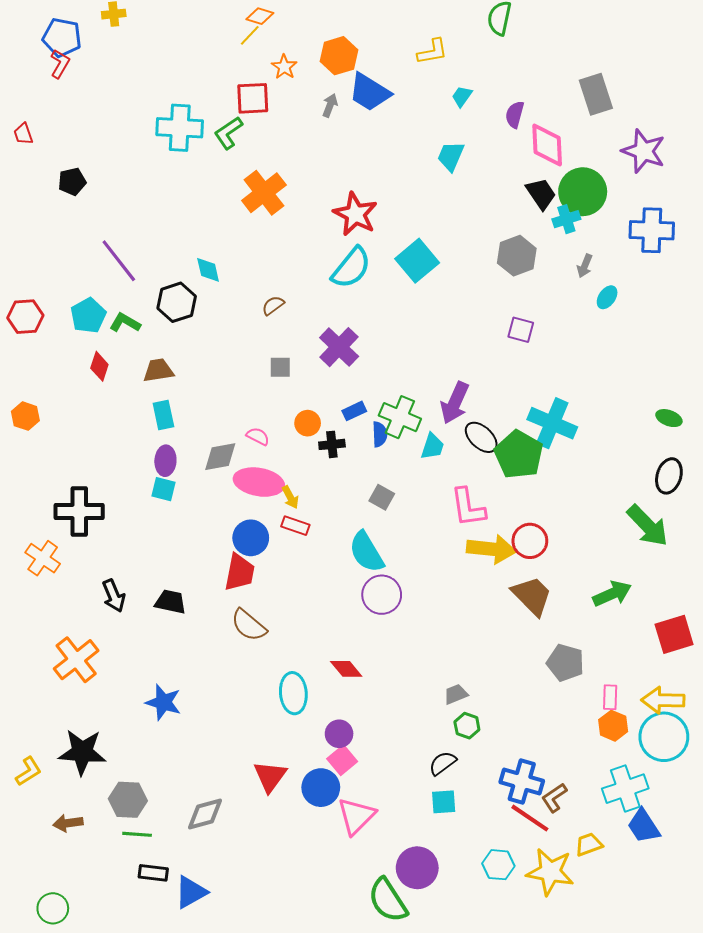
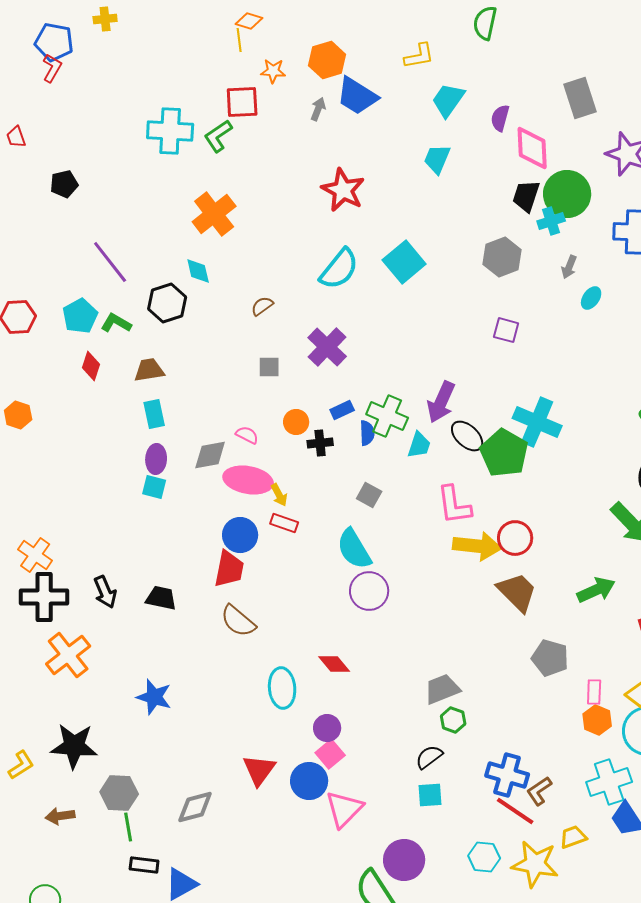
yellow line: (250, 35) -> (239, 40), turned -50
orange star: (284, 67) -> (273, 71), turned -30
cyan trapezoid: (462, 96) -> (448, 100), size x1.6
orange cross: (264, 193) -> (214, 214), moved
black trapezoid: (541, 194) -> (526, 196), turned -128
red star: (355, 214) -> (343, 190), moved
black cross: (79, 511) -> (44, 597), moved
gray trapezoid: (456, 694) -> (442, 689), size x1.5
green line: (137, 834) -> (128, 827), turned 76

